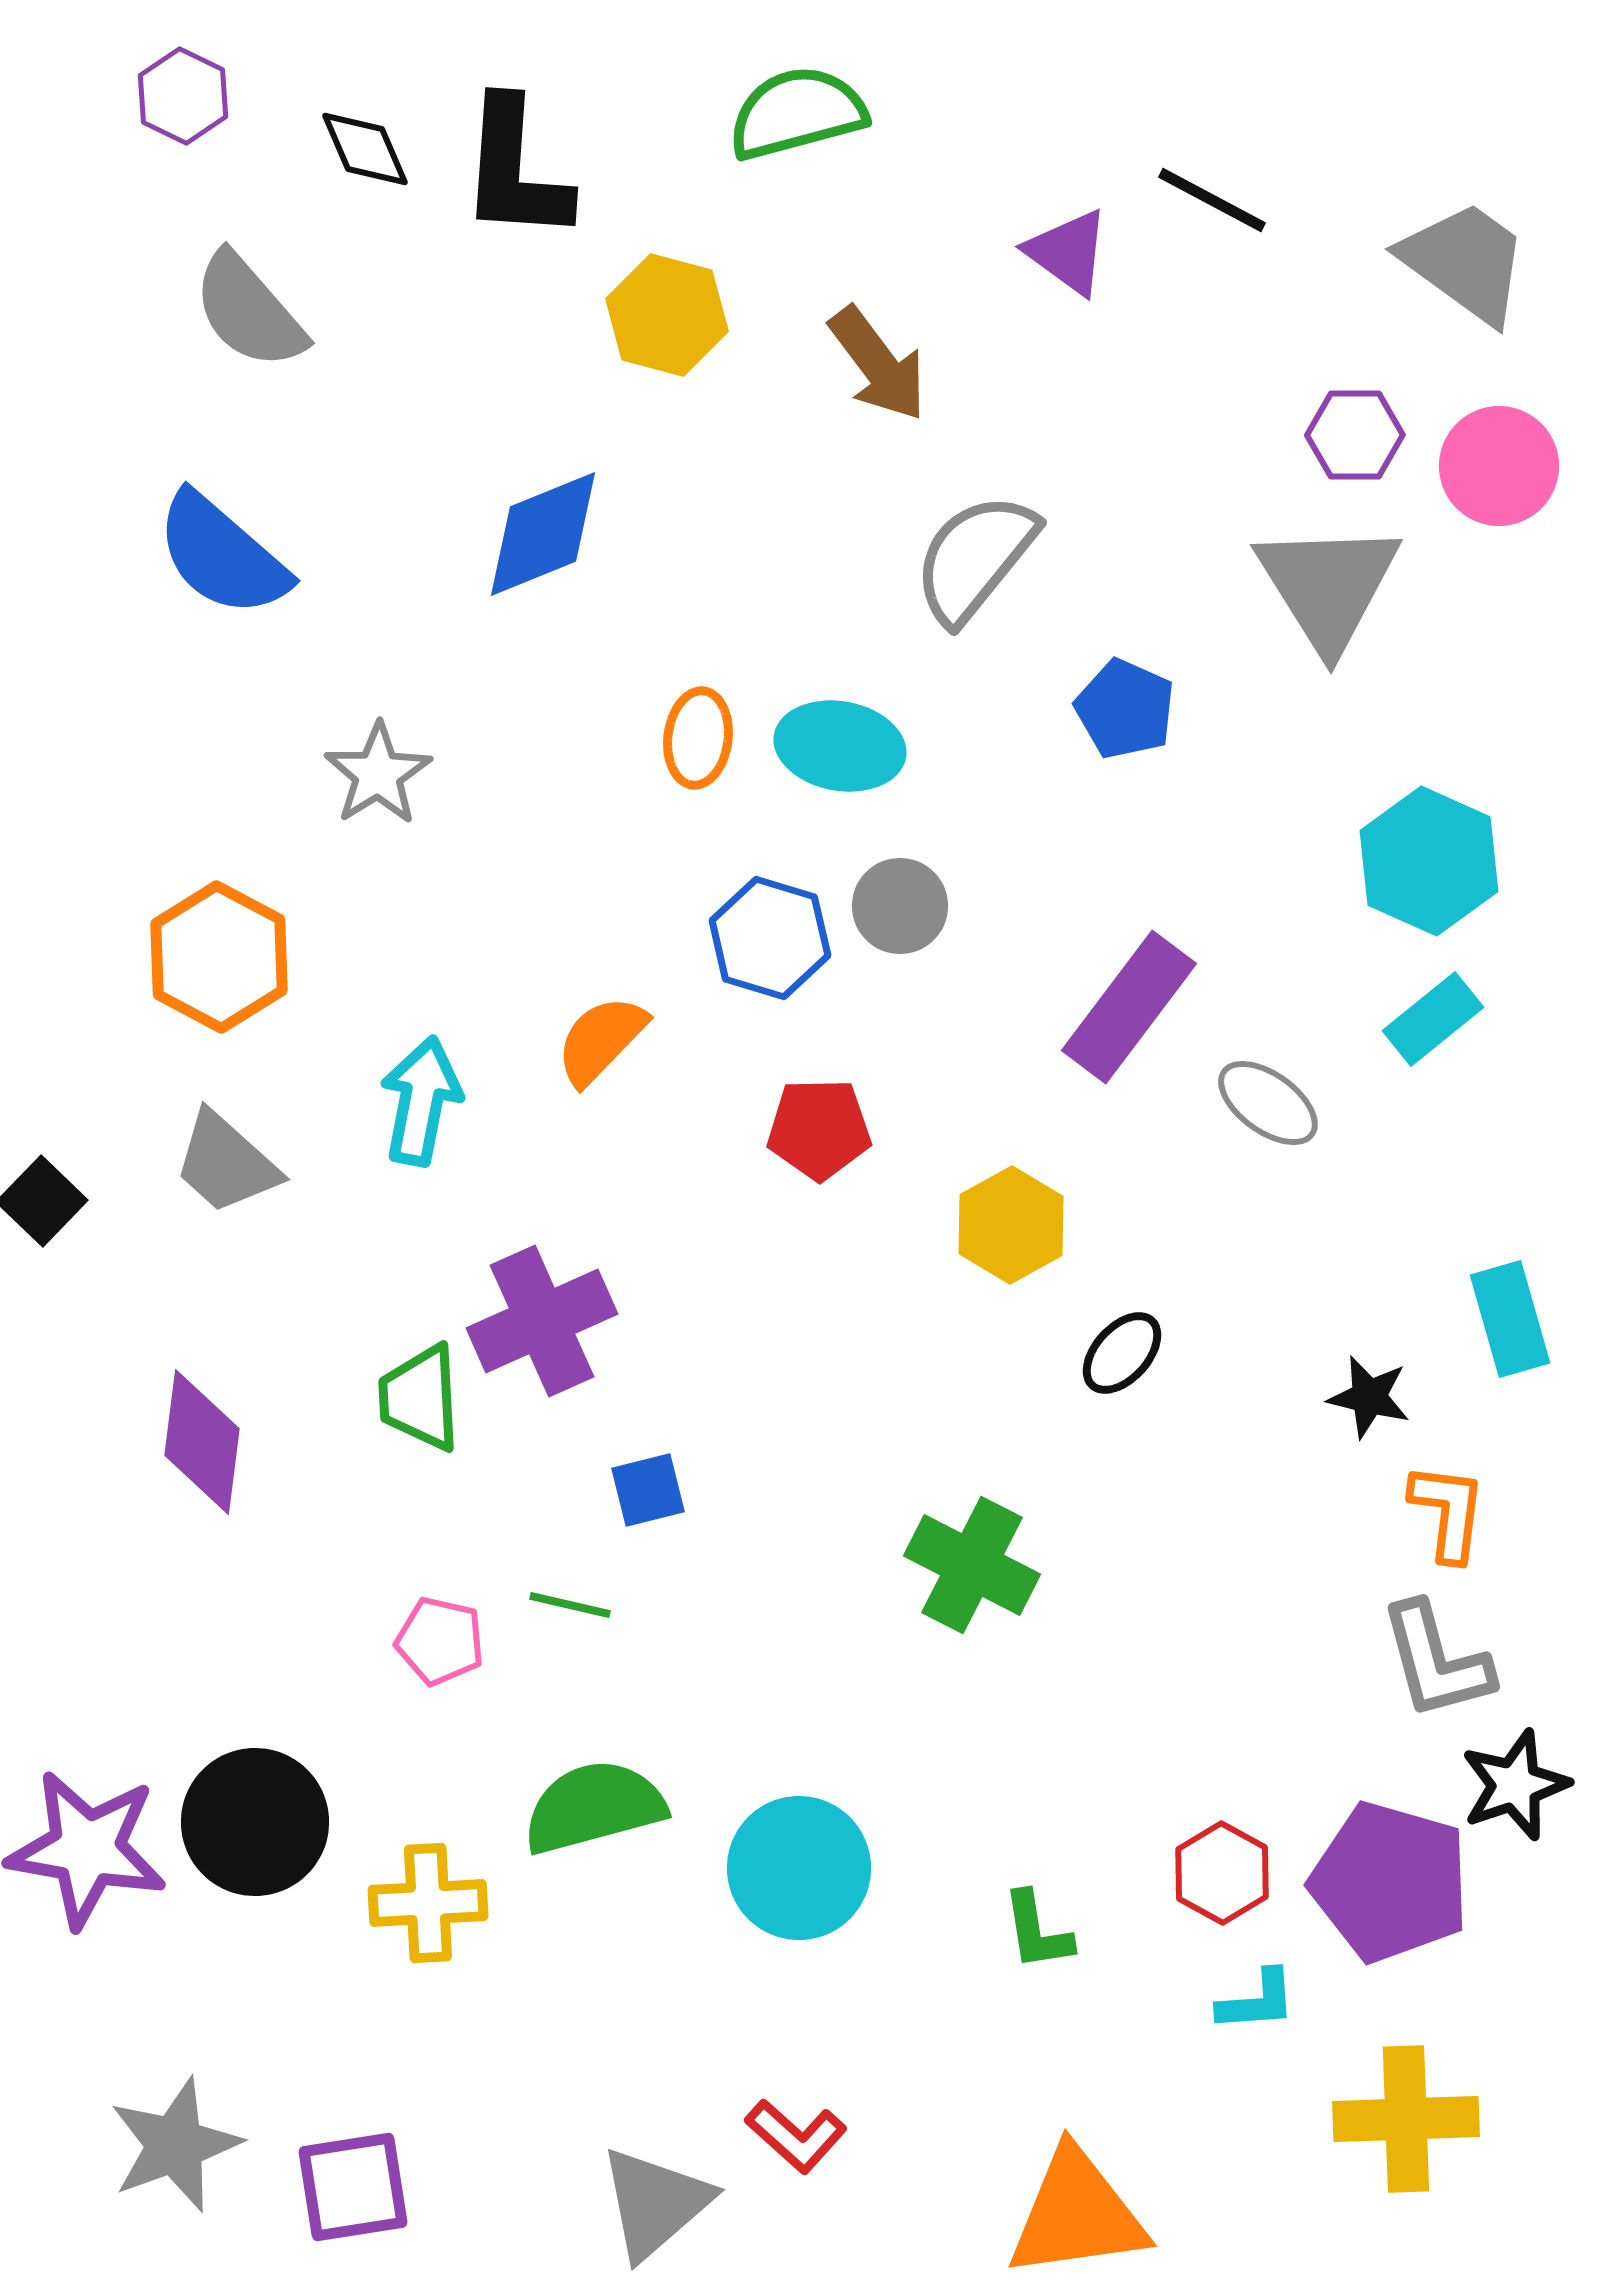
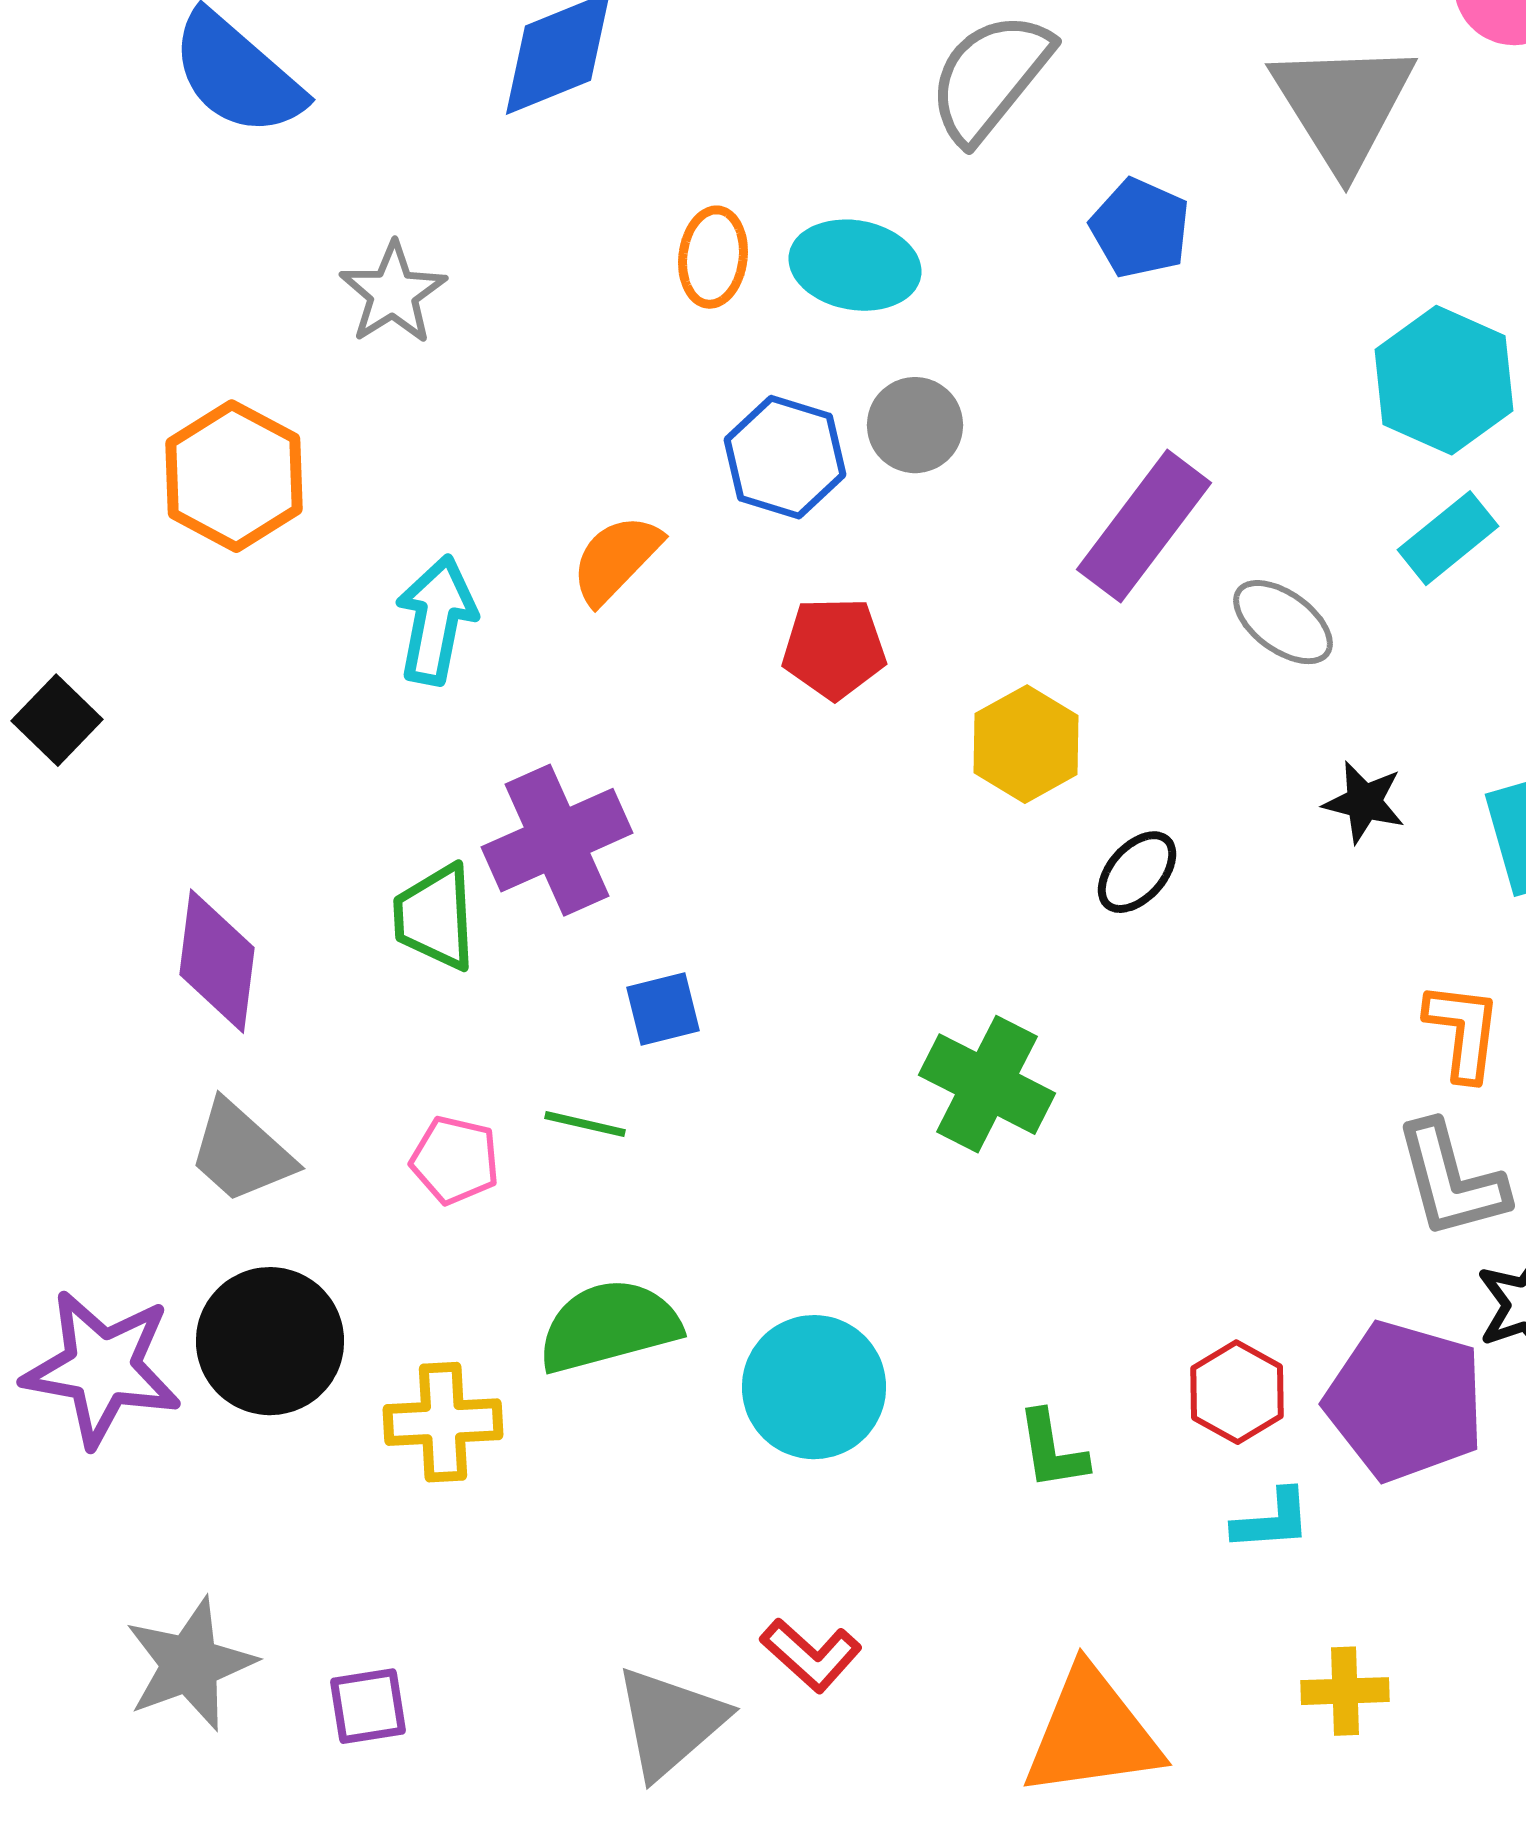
gray trapezoid: (226, 1163) -> (241, 1152), moved
black star: (1369, 1397) -> (1364, 802), moved
yellow cross: (1406, 2119) -> (1345, 1691), moved, size x0.6
purple square: (353, 2187) -> (368, 1706), size x0.7

